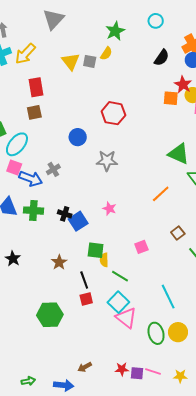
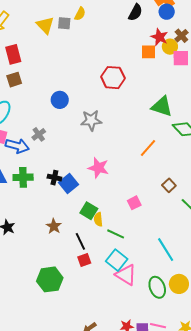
red hexagon: (113, 113) -> (113, 78), moved
pink star: (109, 209) -> (98, 168), size x1.5
green square: (96, 250) -> (89, 211), turned 30

